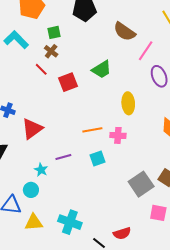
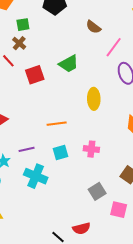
brown semicircle: (124, 32) -> (93, 27), size x0.7
pink cross: (118, 135) -> (91, 149), moved
gray square: (141, 184) -> (97, 191), moved, size x0.7
cyan cross: (70, 222) -> (36, 176), moved

